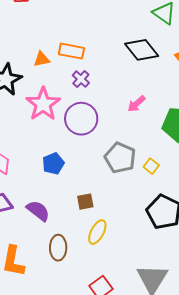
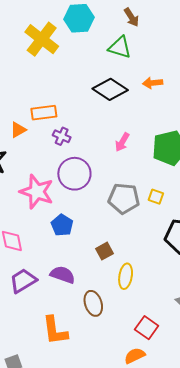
pink star: (43, 104) -> (37, 192), moved

